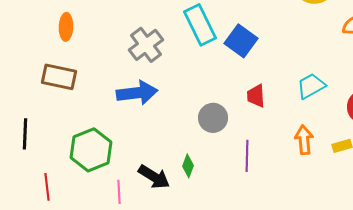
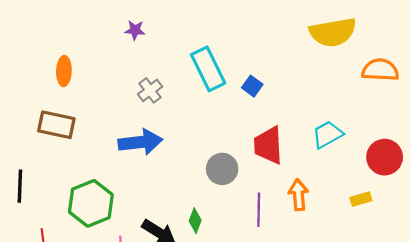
blue square: (241, 41) -> (252, 86), size x0.6
gray cross: (146, 45) -> (150, 90), size x0.7
red trapezoid: (256, 96) -> (268, 145), size x1.5
orange arrow: (304, 140) -> (298, 195), moved

